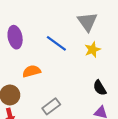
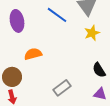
blue line: (56, 43) -> (57, 15), moved
gray rectangle: (51, 106) -> (62, 88), moved

